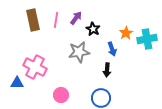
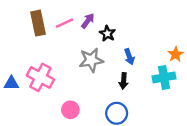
pink line: (56, 20) -> (65, 23), turned 56
orange star: (126, 33) -> (176, 54), moved
cyan cross: (147, 39) -> (164, 77), moved
blue triangle: (17, 83) -> (11, 83), moved

